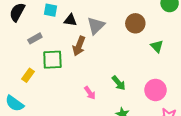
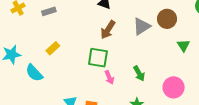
gray triangle: (96, 26) -> (142, 26), moved
gray rectangle: (35, 38) -> (49, 11), moved
green square: (52, 60) -> (98, 58), moved

